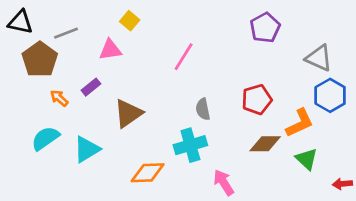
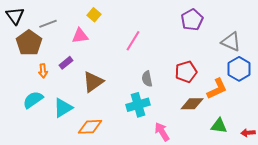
black triangle: (20, 22) -> (15, 16), turned 42
orange arrow: (59, 98) -> (43, 71), turned -136
green triangle: (307, 159) -> (219, 126), moved, turned -36
orange diamond: (148, 173) -> (90, 127), moved

